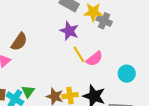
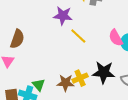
pink semicircle: (95, 59) -> (116, 38), moved, turned 114

